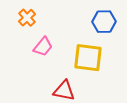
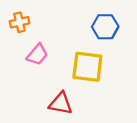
orange cross: (27, 18) -> (20, 22), turned 30

